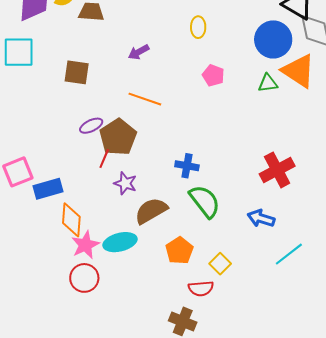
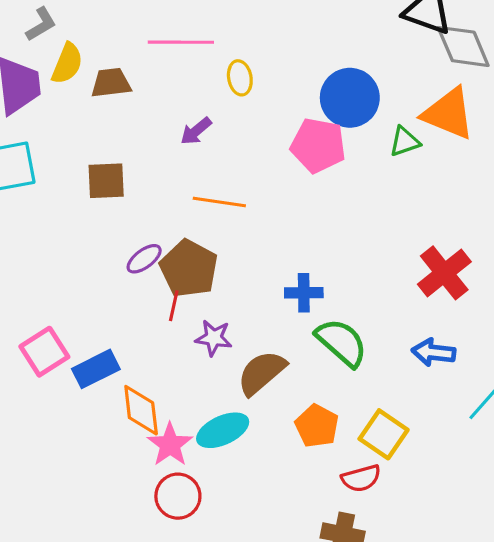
yellow ellipse: (198, 27) -> (240, 78), moved
blue circle: (273, 39) -> (350, 98), moved
pink pentagon: (213, 75) -> (318, 145), size x1.6
yellow square: (220, 264) -> (384, 434), size x1.4

